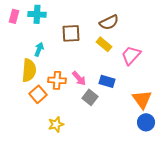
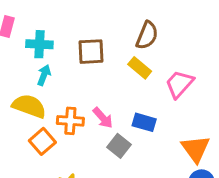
cyan cross: (37, 14) -> (39, 44), moved
brown semicircle: (109, 22) -> (147, 35), turned -42
yellow semicircle: (29, 70) -> (29, 106), turned -75

